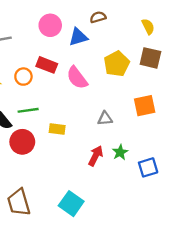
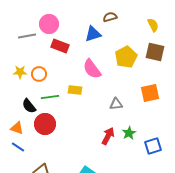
pink circle: (50, 25) -> (49, 24), moved
red rectangle: (47, 65) -> (60, 46), moved
orange circle: (23, 77) -> (39, 74), moved
yellow rectangle: (57, 129) -> (75, 90), moved

